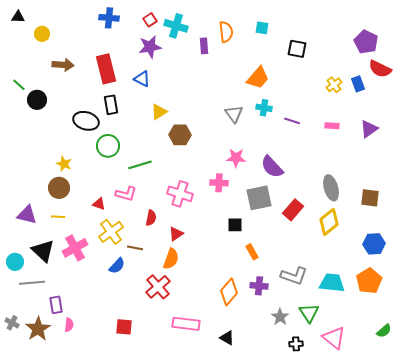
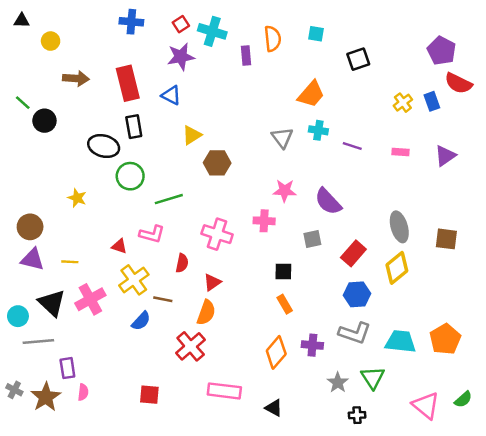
black square: (297, 49) -> (358, 59), turned -30
brown circle: (59, 188) -> (30, 227), moved
gray square: (259, 198) -> (312, 239), size x0.6
blue hexagon: (374, 244) -> (357, 294), moved
orange rectangle: (252, 252) -> (285, 304), moved
pink triangle: (334, 338) -> (426, 405), moved

